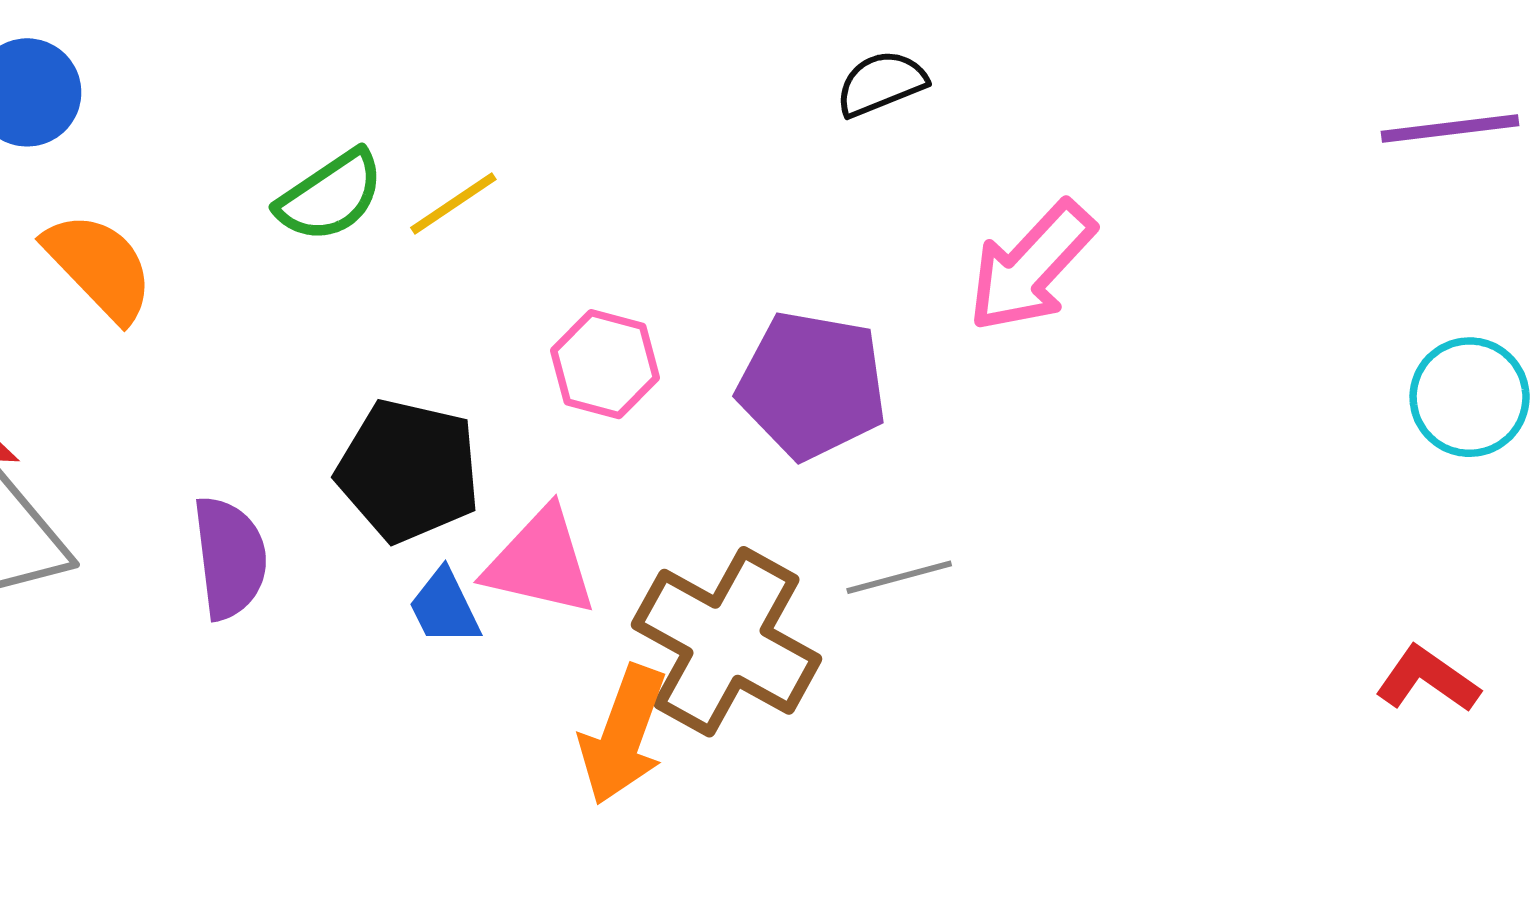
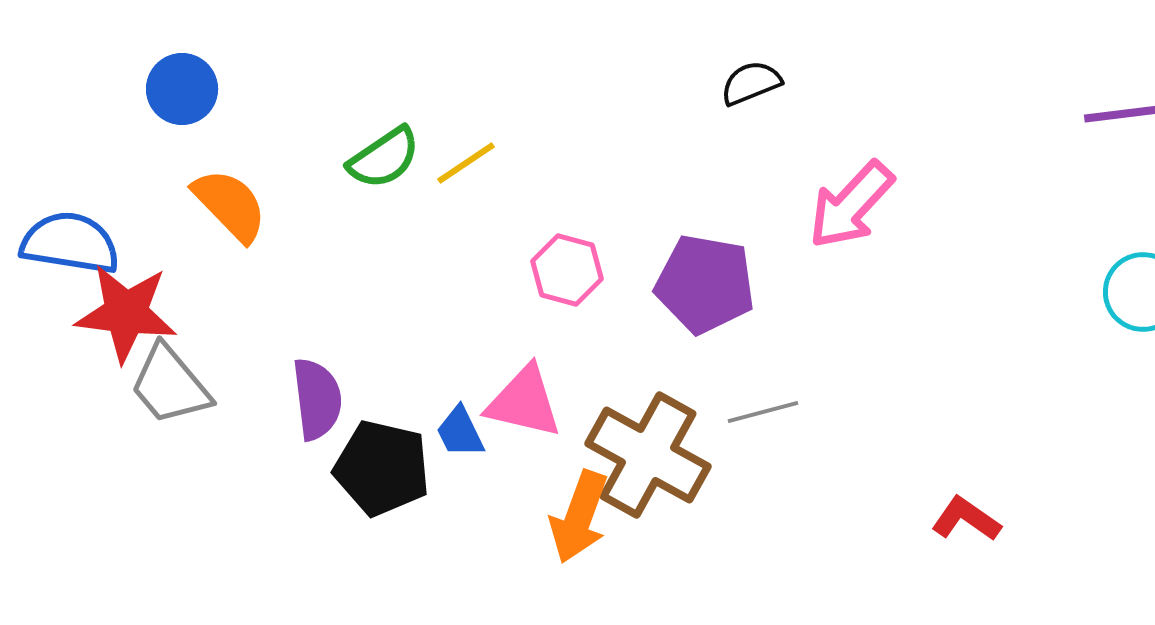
black pentagon: (408, 471) -> (382, 468), moved
red L-shape: (1427, 679) -> (966, 519), moved

